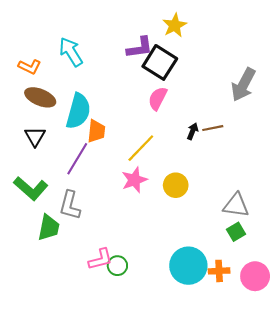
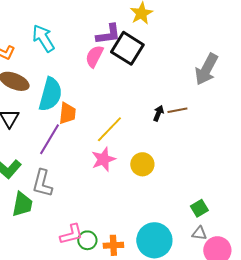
pink semicircle: (158, 98) -> (94, 56), moved
gray triangle: (236, 205) -> (199, 233), moved, size x0.6
orange cross: (219, 271) -> (113, 245), moved

